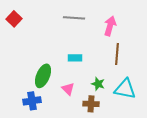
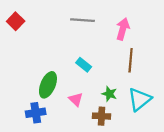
cyan rectangle: (75, 58) -> (84, 65), turned 40
cyan triangle: (125, 89) -> (139, 99), turned -50

